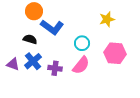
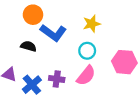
yellow star: (107, 19) -> (92, 24), moved
blue cross: (33, 61) -> (32, 85), moved

